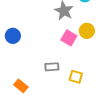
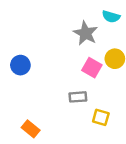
gray rectangle: (52, 67) -> (78, 97), moved

